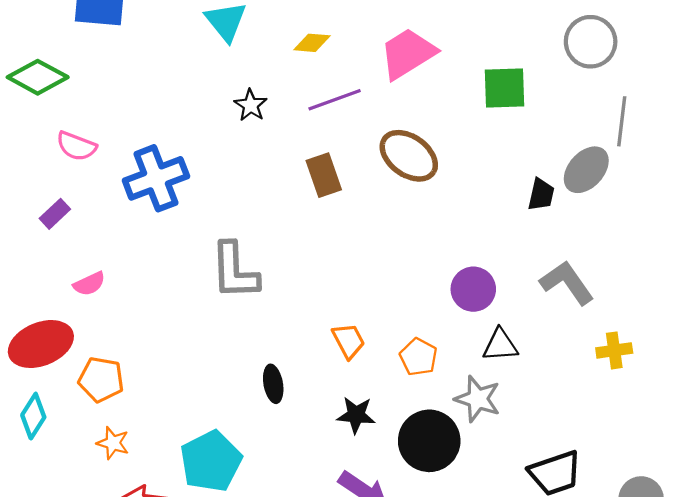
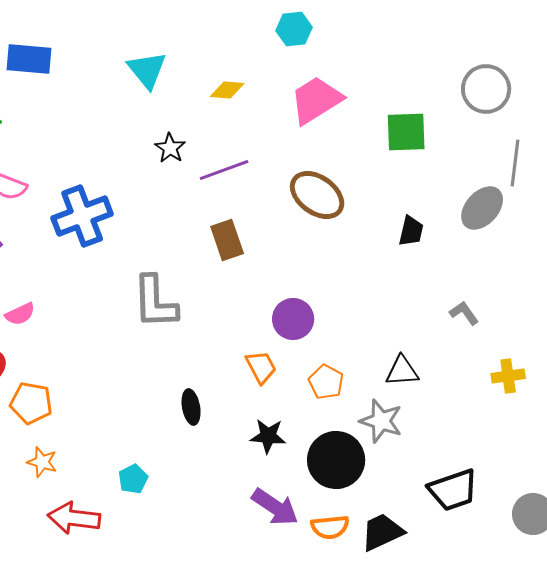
purple line: (335, 100) -> (224, 170), moved
brown rectangle: (324, 175) -> (227, 240), moved
black trapezoid: (541, 194) -> (411, 231), moved
gray L-shape: (567, 283) -> (464, 313), size x0.6
purple circle: (473, 289) -> (293, 319), moved
cyan pentagon: (211, 461) -> (133, 479), size x0.5

